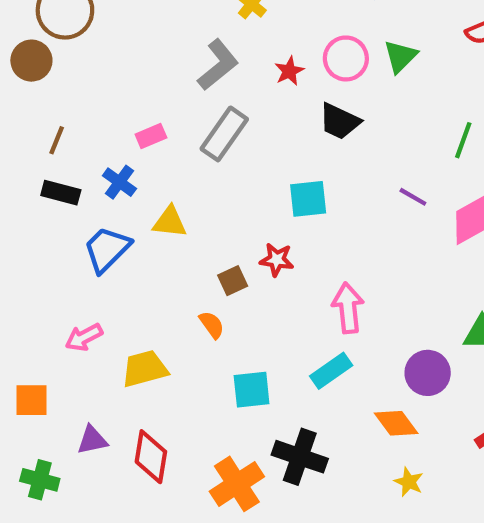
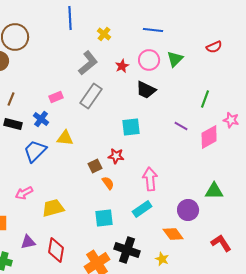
orange semicircle: (212, 325) -> (108, 183), moved
yellow star: (409, 482) -> (162, 259), moved

